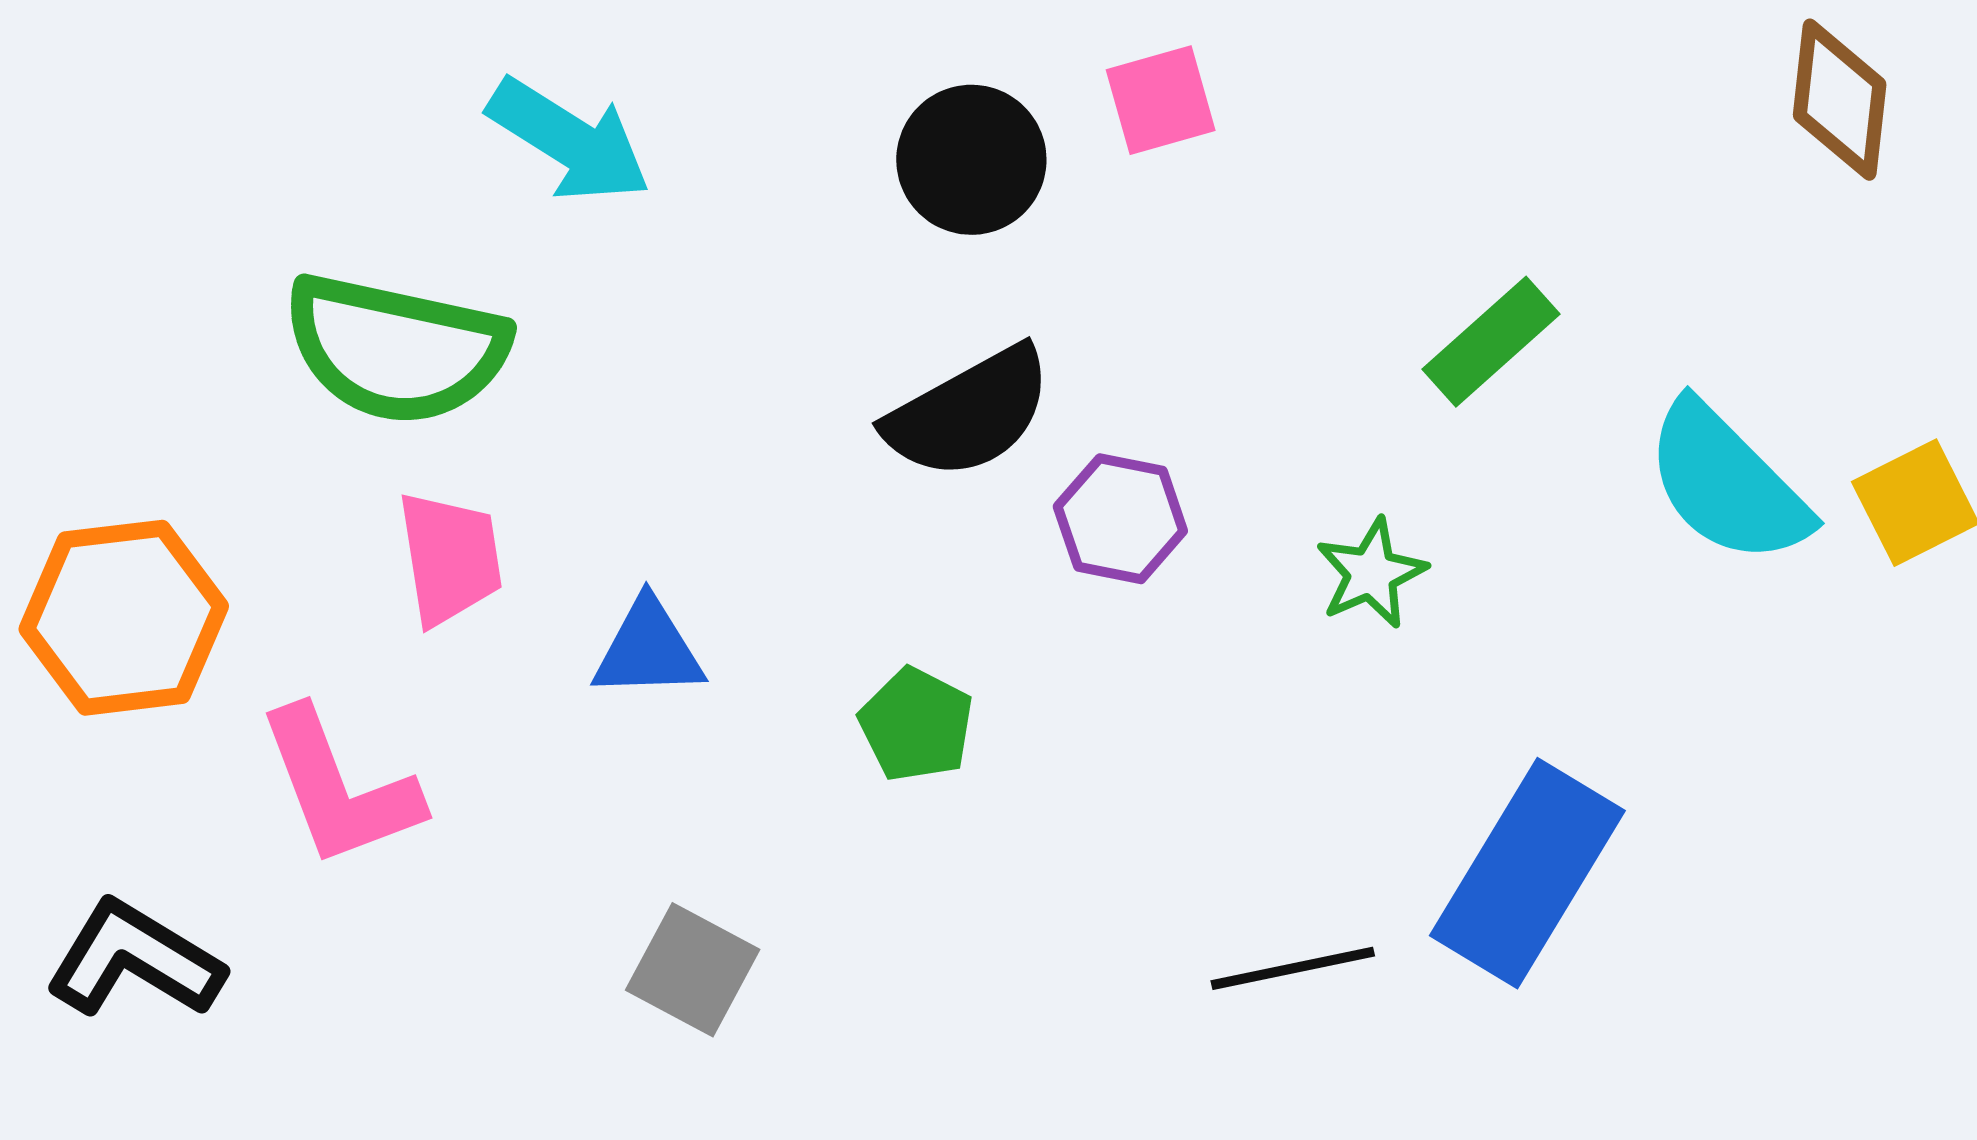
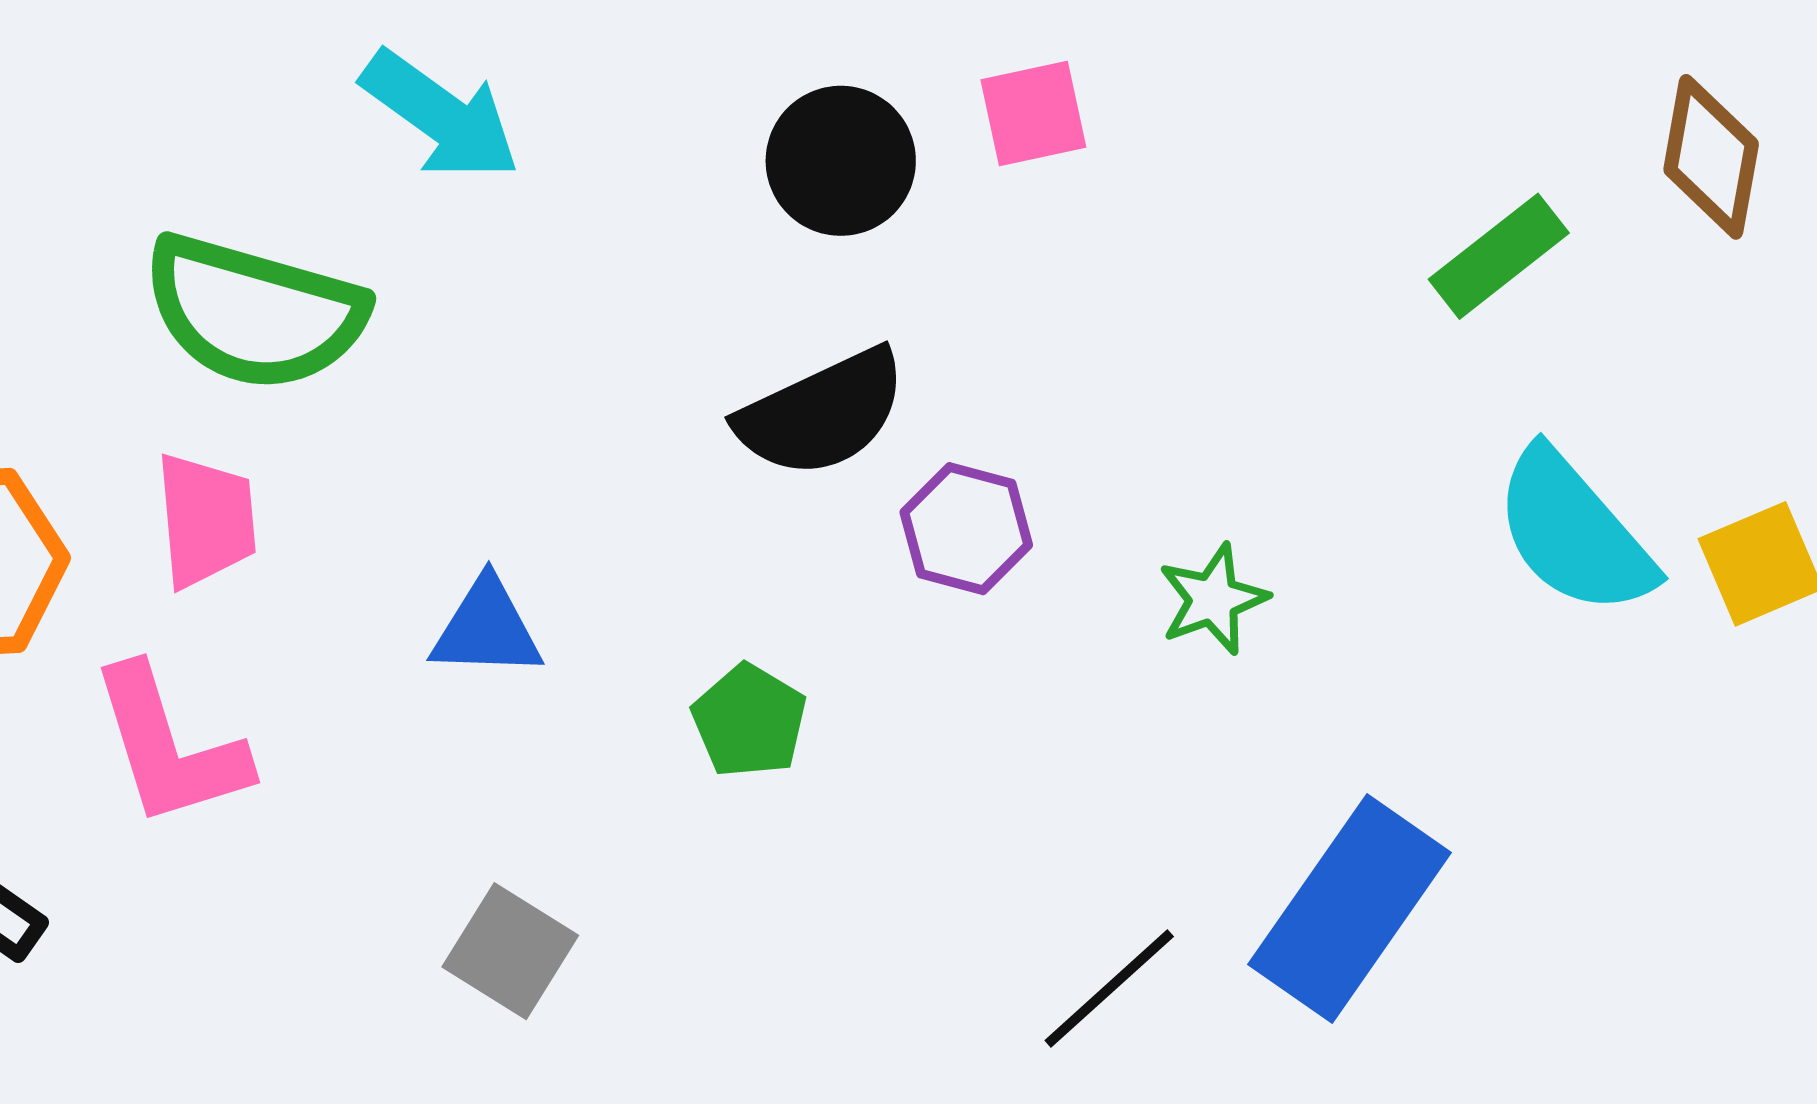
green rectangle: (1491, 342) -> (1499, 256), moved
pink trapezoid: (450, 558) -> (206, 520), moved
black line: (1293, 968) -> (1109, 988), turned -34

